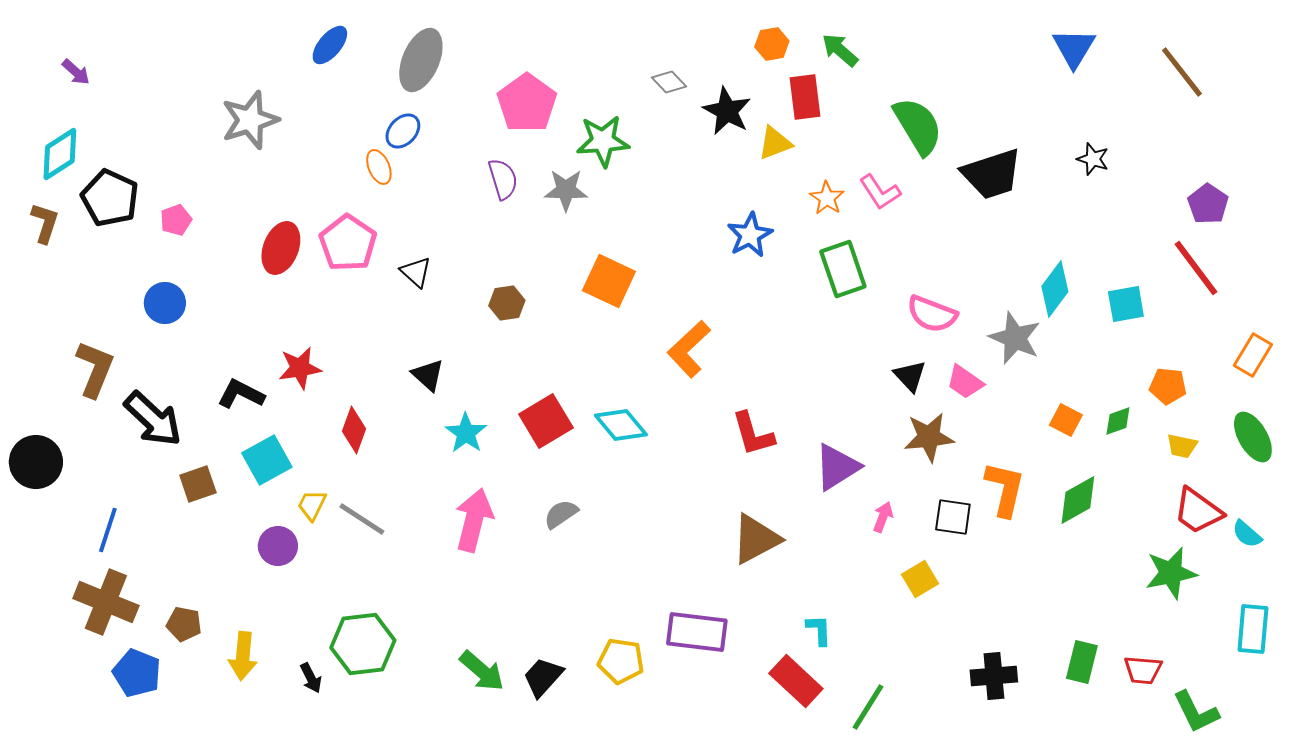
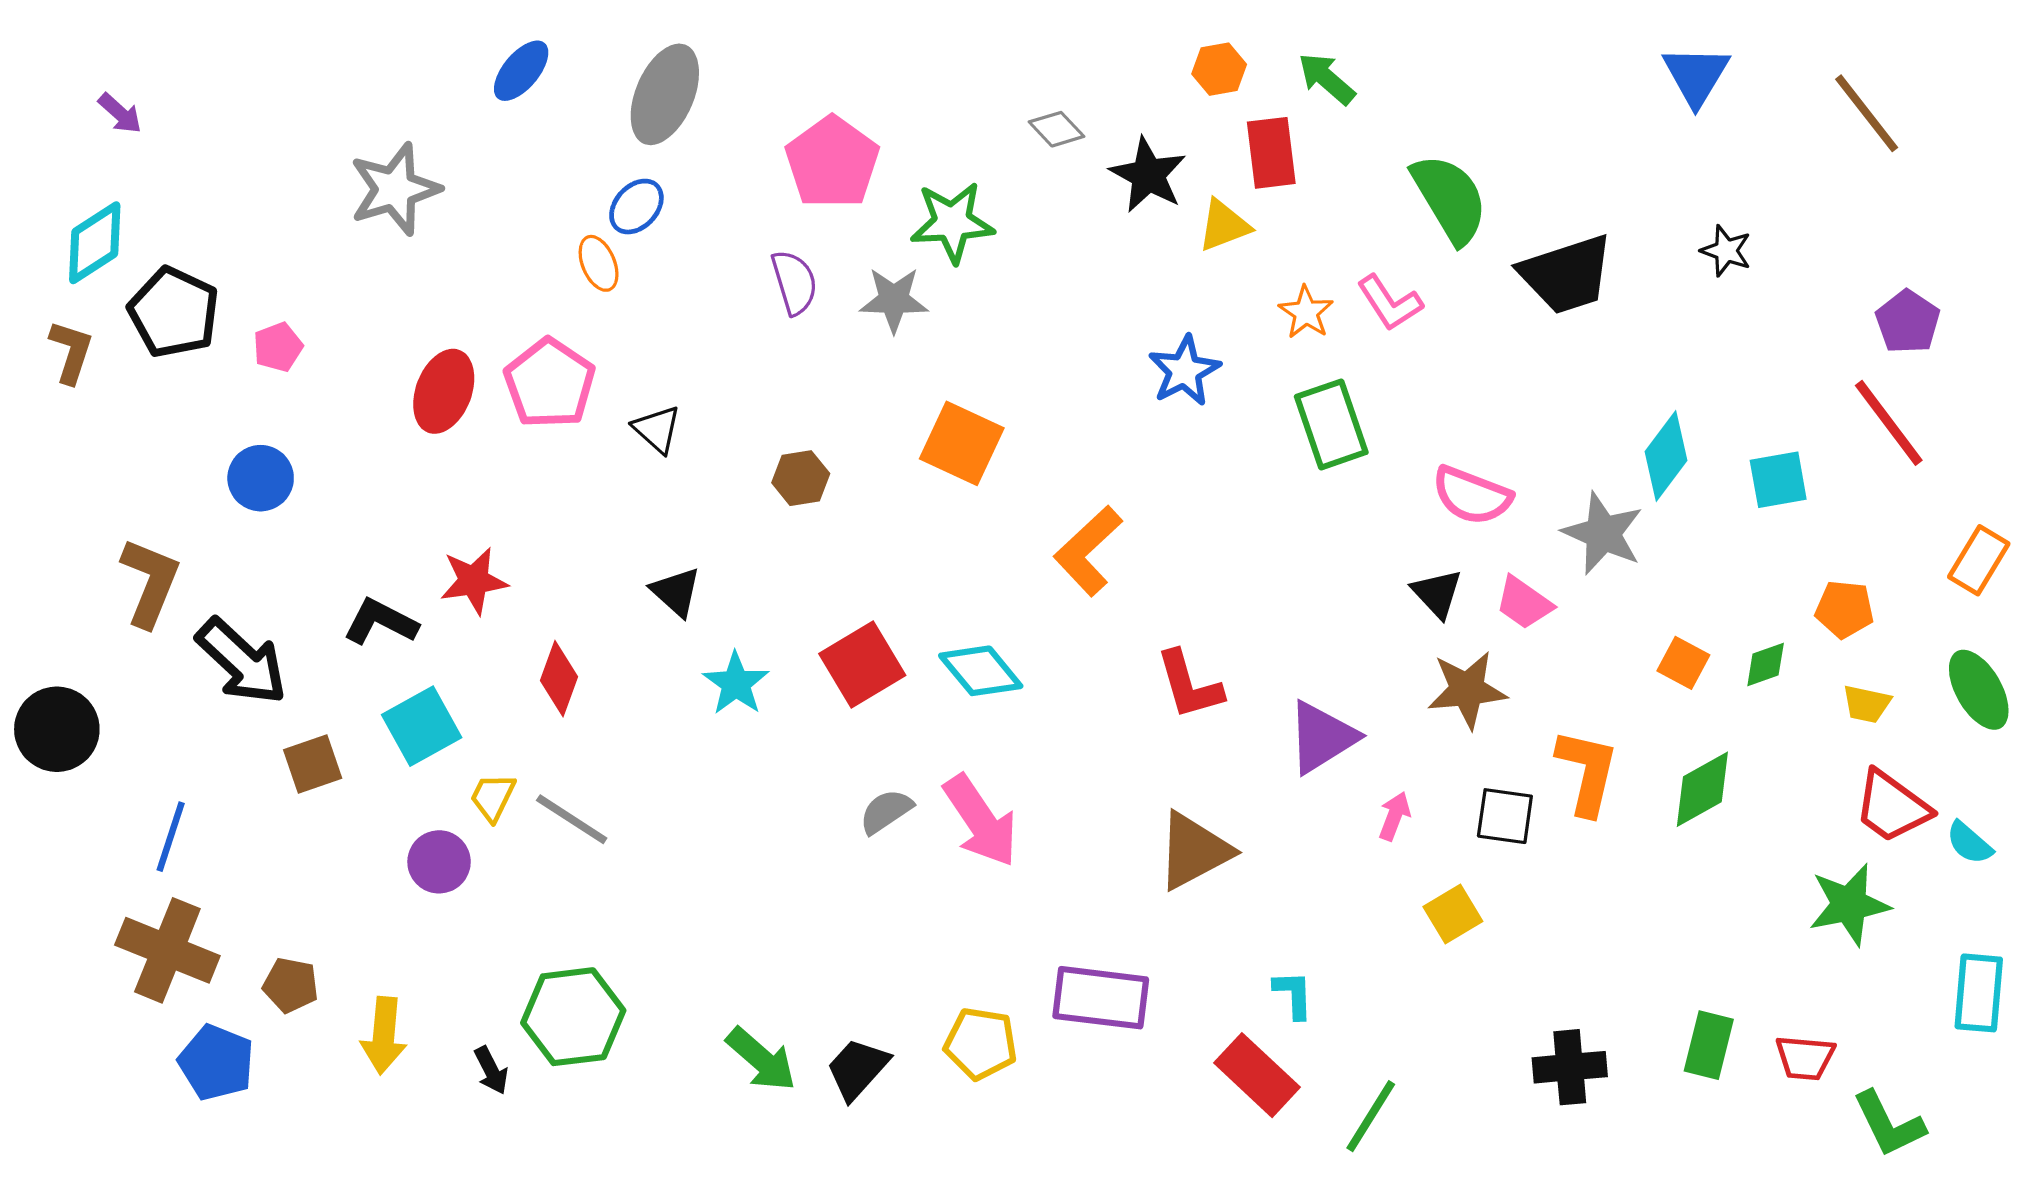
pink arrow: (474, 520) -> (981, 821), moved, turned 132

